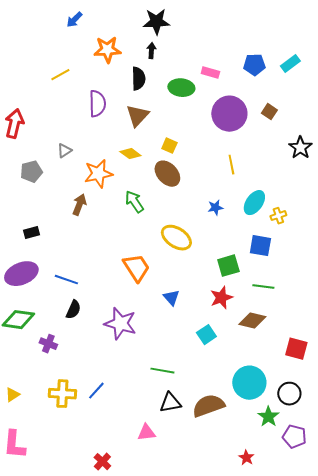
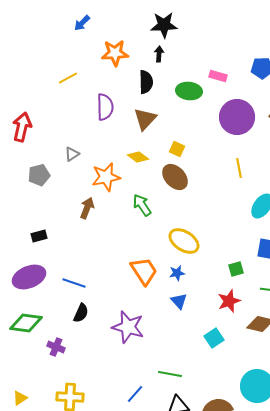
blue star: (215, 208) -> (177, 273), moved
green square: (228, 266) -> (236, 269), size x0.7
blue line: (96, 391) -> (135, 394), moved

